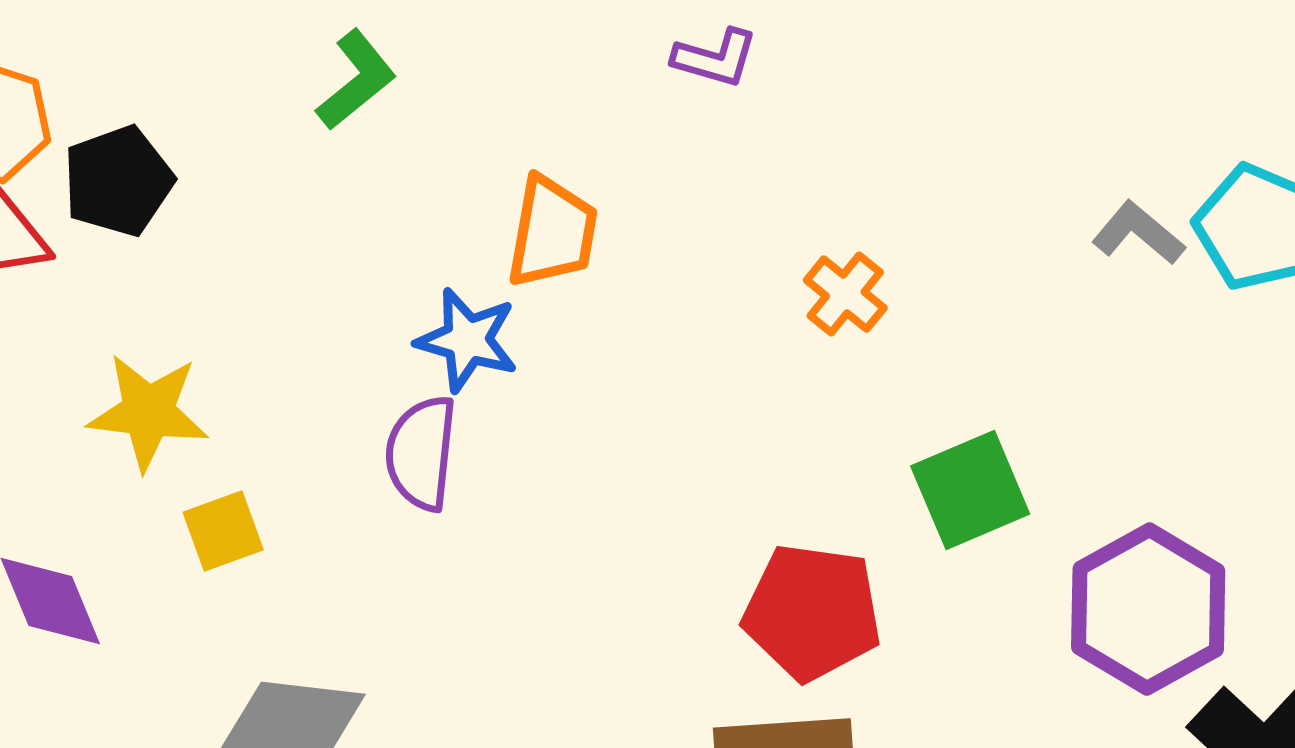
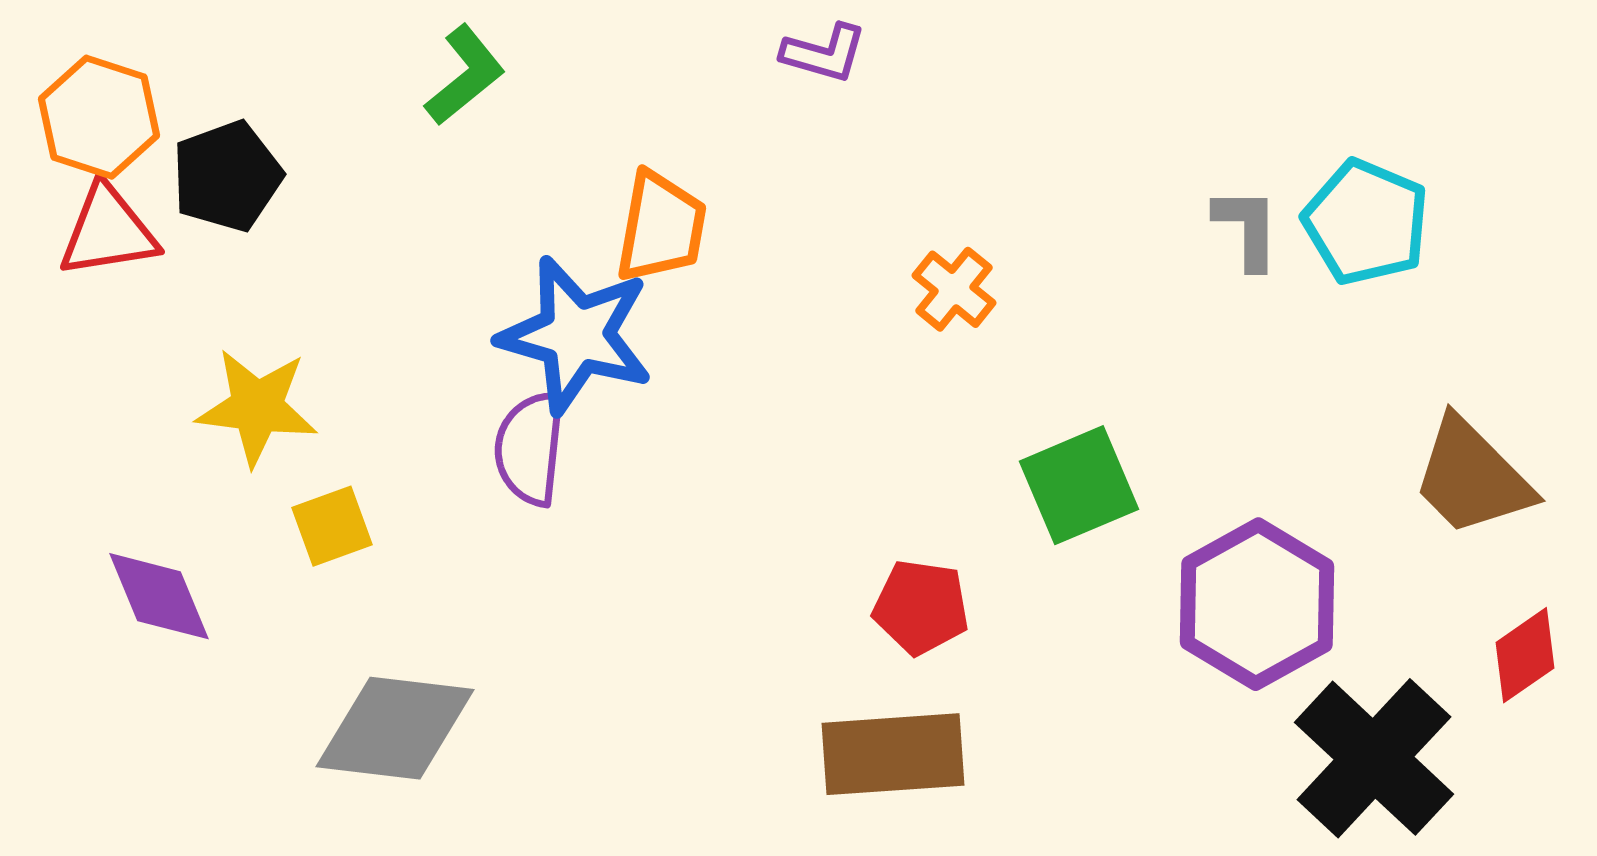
gray L-shape: (1138, 233) -> (1247, 228), turned 50
blue star: (467, 340) -> (576, 335), size x1.5
red pentagon: (812, 612) -> (921, 607), size x0.7

